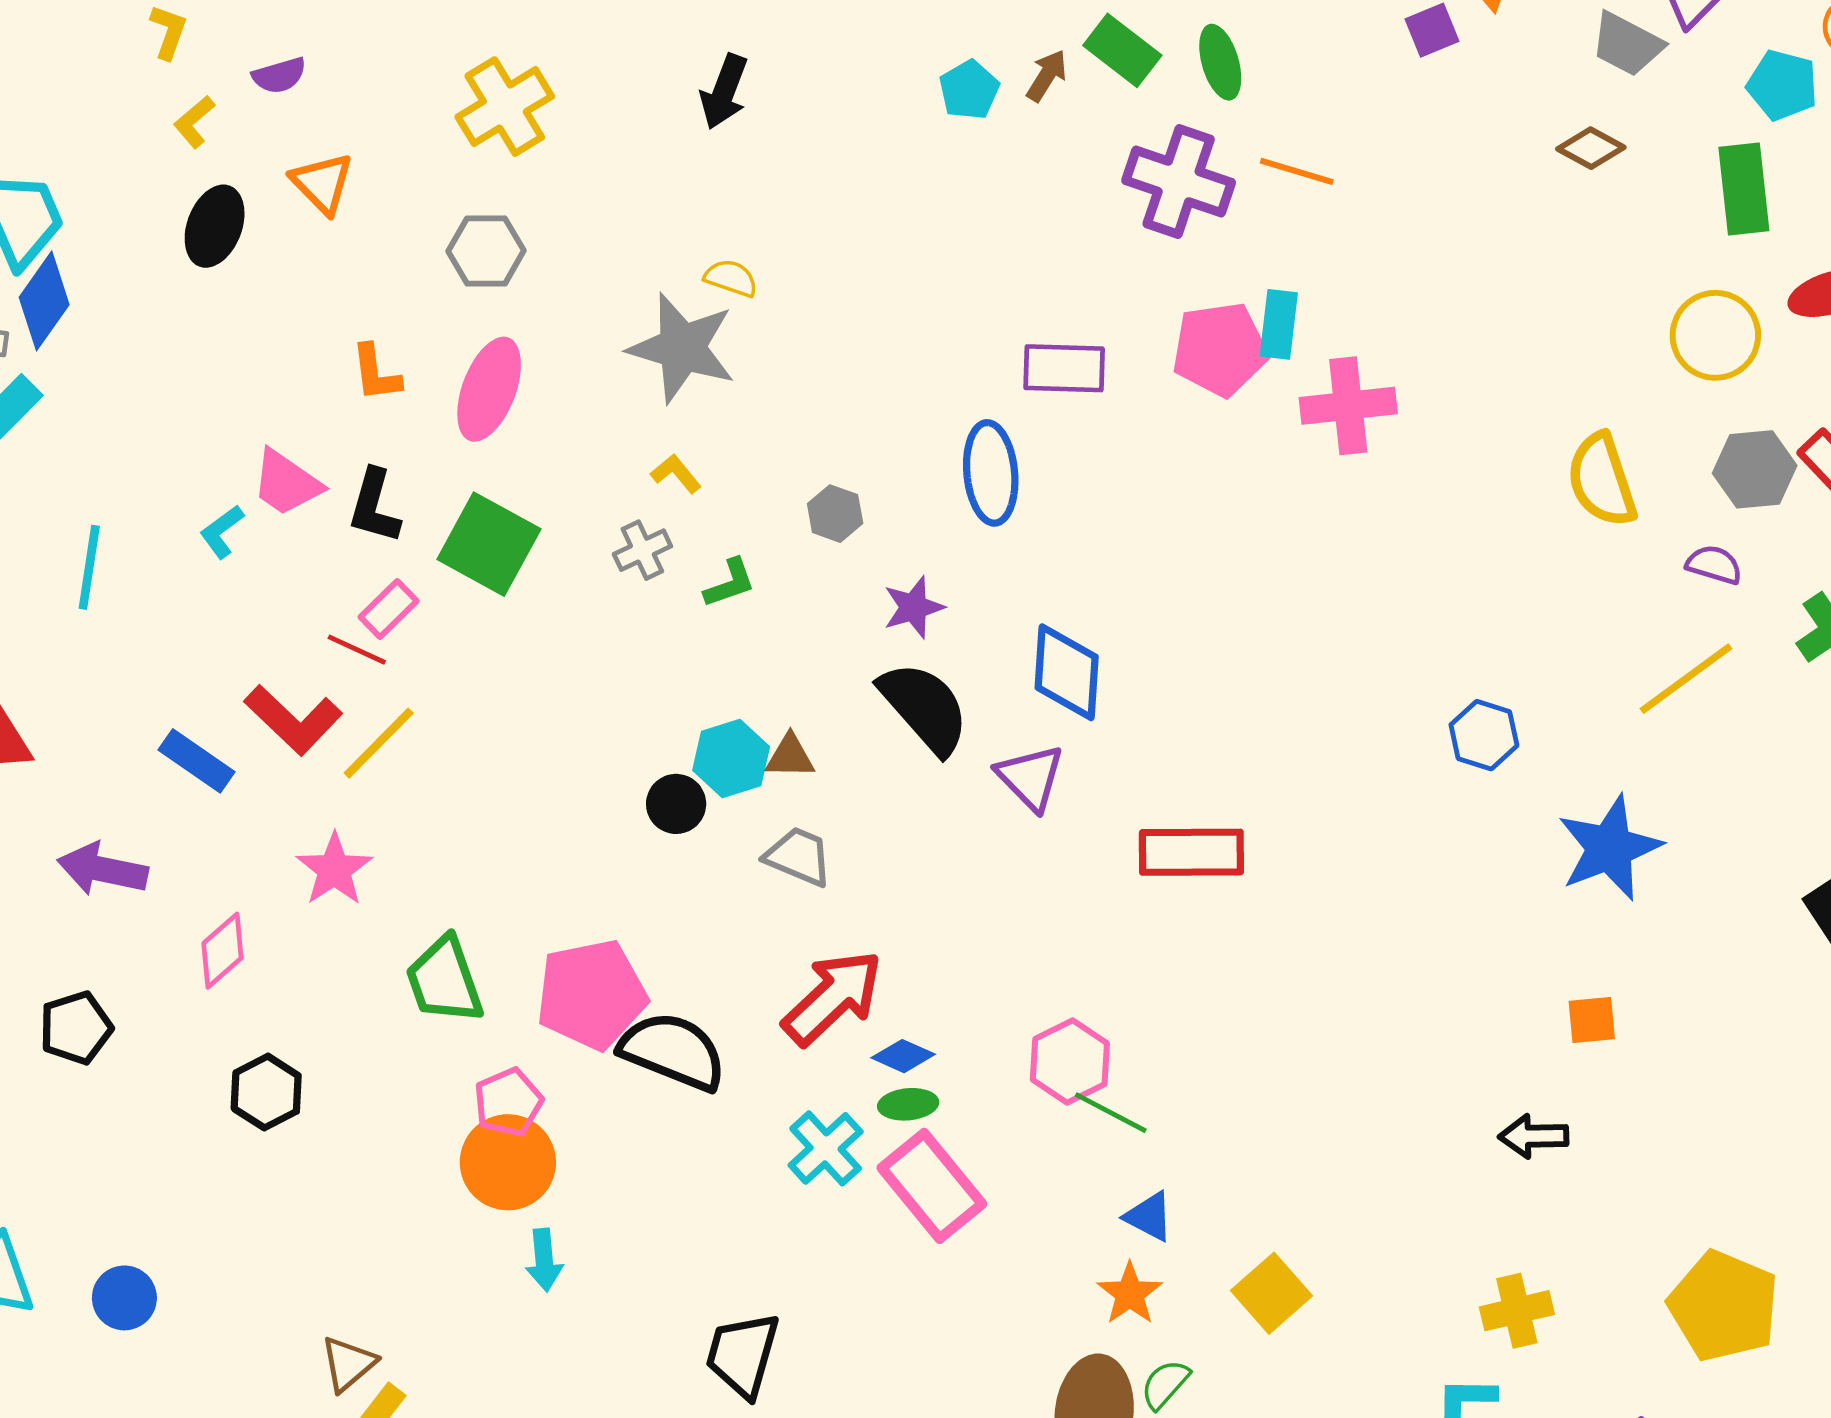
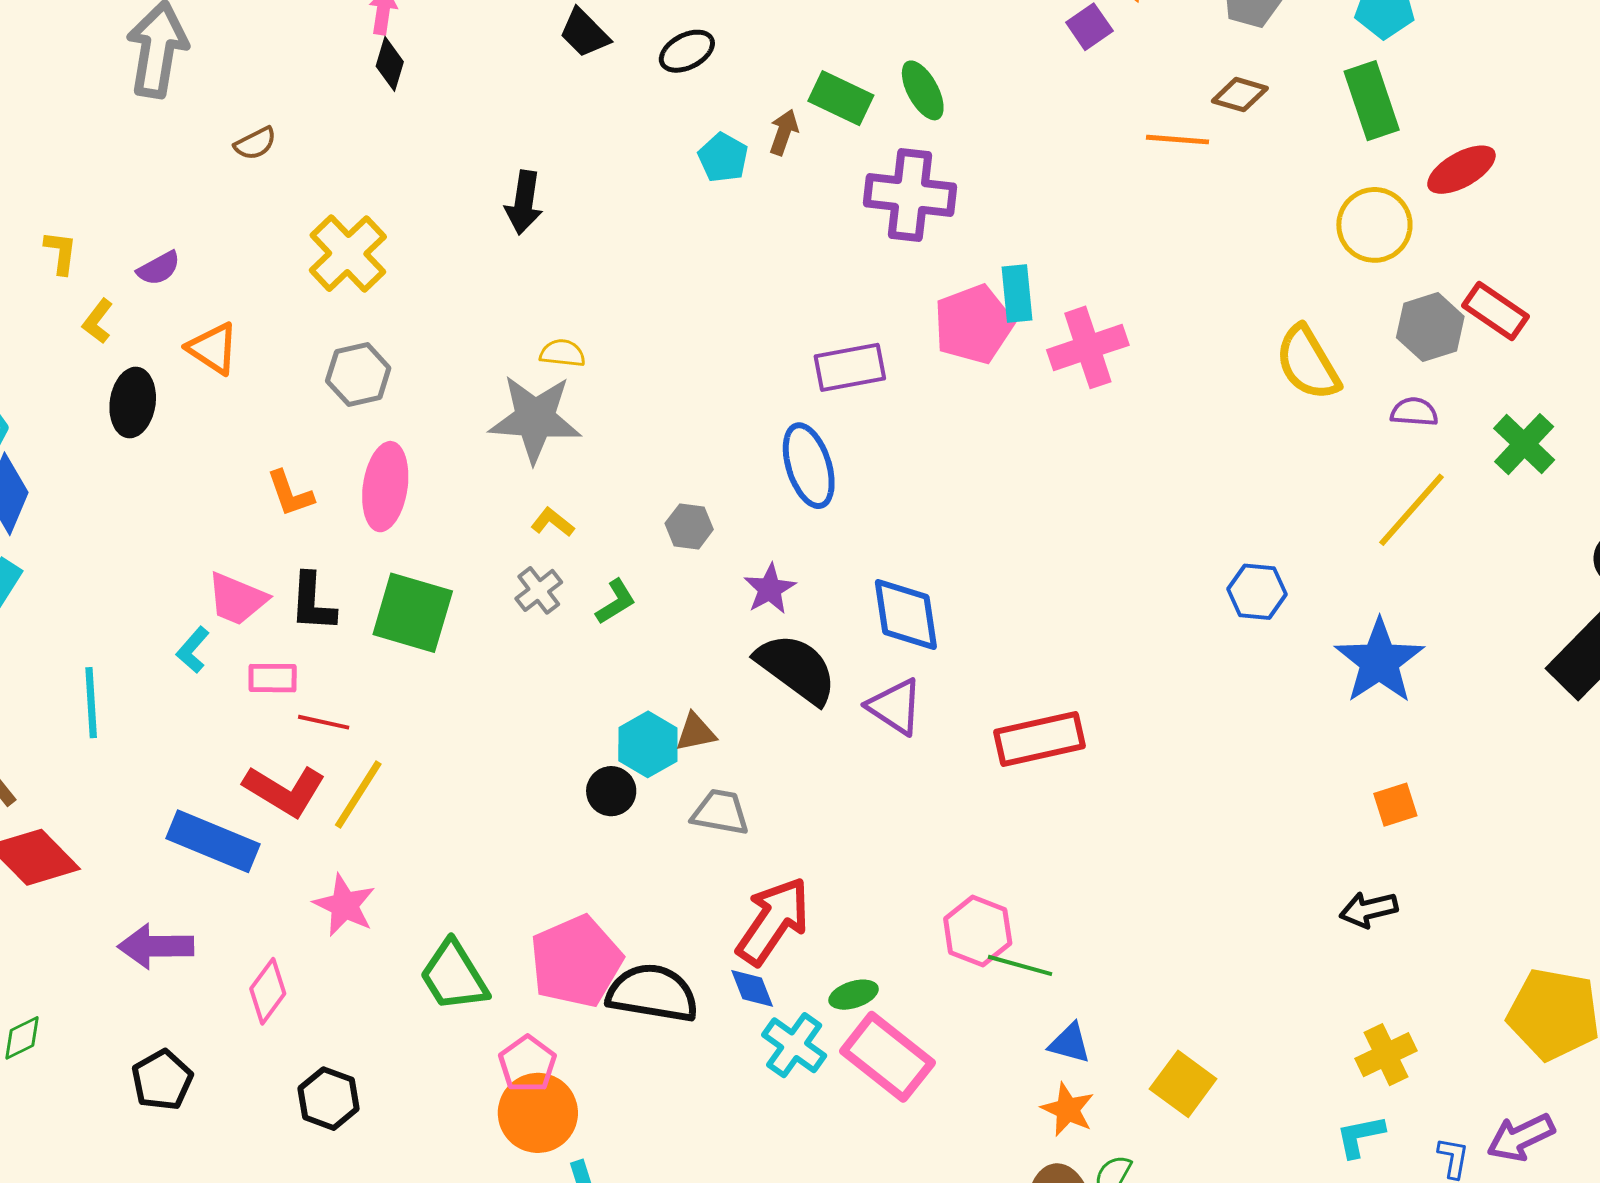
orange line: (1297, 171) -> (1177, 140), moved
pink rectangle: (389, 609) -> (273, 678), moved, turned 57
blue rectangle: (197, 761) -> (213, 841), size x1.4
blue diamond: (903, 1056) -> (752, 988), moved, turned 57

